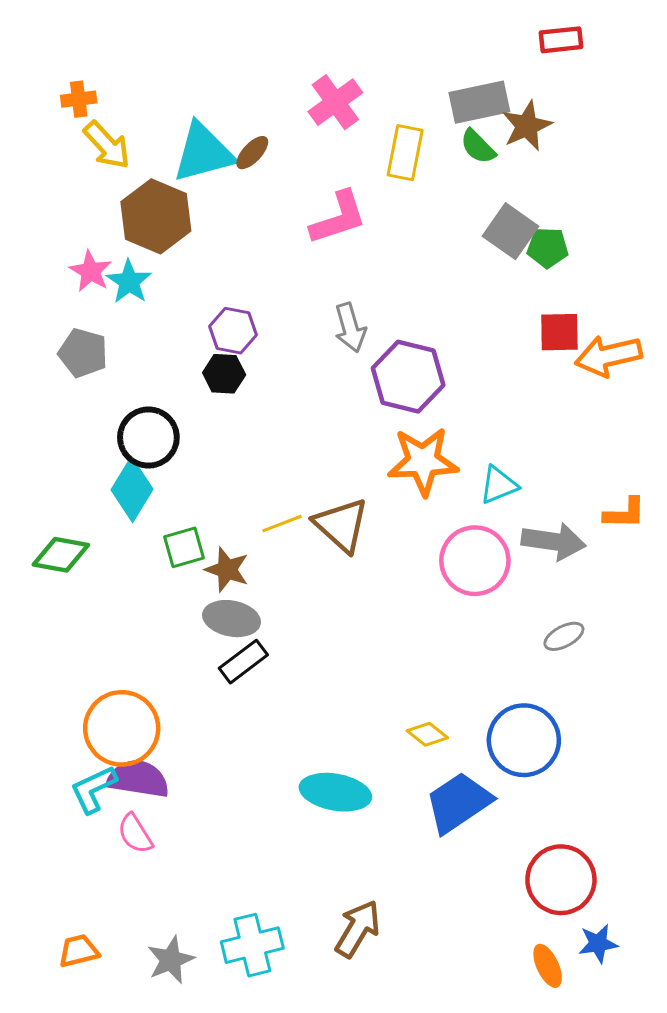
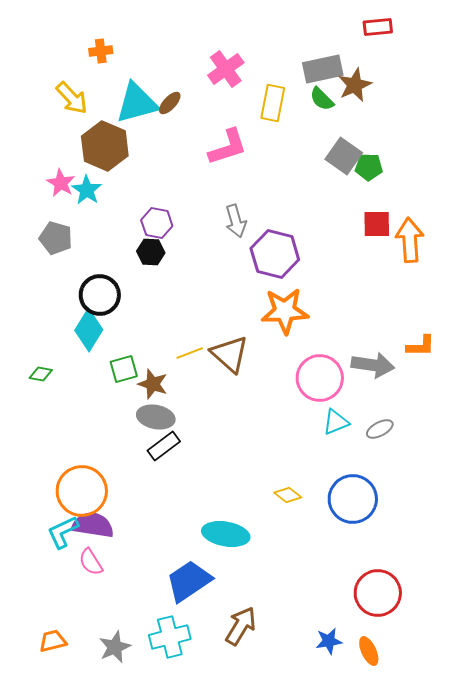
orange cross: (79, 99) -> (101, 51), moved
orange arrow: (608, 356) -> (410, 240), turned 99
cyan triangle: (499, 485) -> (336, 422), moved
green diamond: (61, 555) -> (41, 374), size x0.6
blue trapezoid: (459, 803) -> (189, 581), moved
blue star: (598, 944) -> (329, 641), moved

